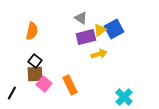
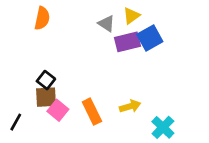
yellow triangle: (100, 30) -> (131, 16), moved
orange semicircle: (32, 31) -> (42, 18), moved
purple rectangle: (86, 37) -> (127, 42), moved
yellow arrow: (99, 54) -> (130, 106), moved

